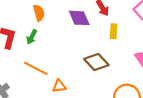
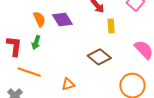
purple diamond: (79, 18) -> (62, 19), moved
orange line: (36, 68) -> (29, 72), moved

